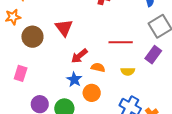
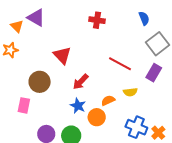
brown circle: (32, 37) -> (40, 82), moved
red line: (121, 42) -> (120, 64), turned 35
orange semicircle: (98, 67) -> (108, 100), moved, turned -32

